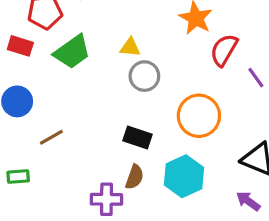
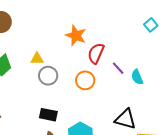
orange circle: (199, 116) -> (85, 80), moved, size x0.7

